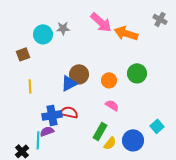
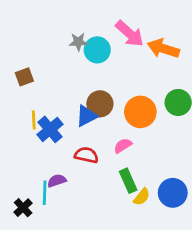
cyan circle: (43, 34) -> (97, 50), moved
orange circle: (109, 80) -> (140, 112), size x1.5
pink semicircle: (112, 105) -> (123, 146), moved, turned -64
blue cross: (52, 115) -> (50, 129), moved, turned -30
green rectangle: (100, 131) -> (128, 181), turned -54

